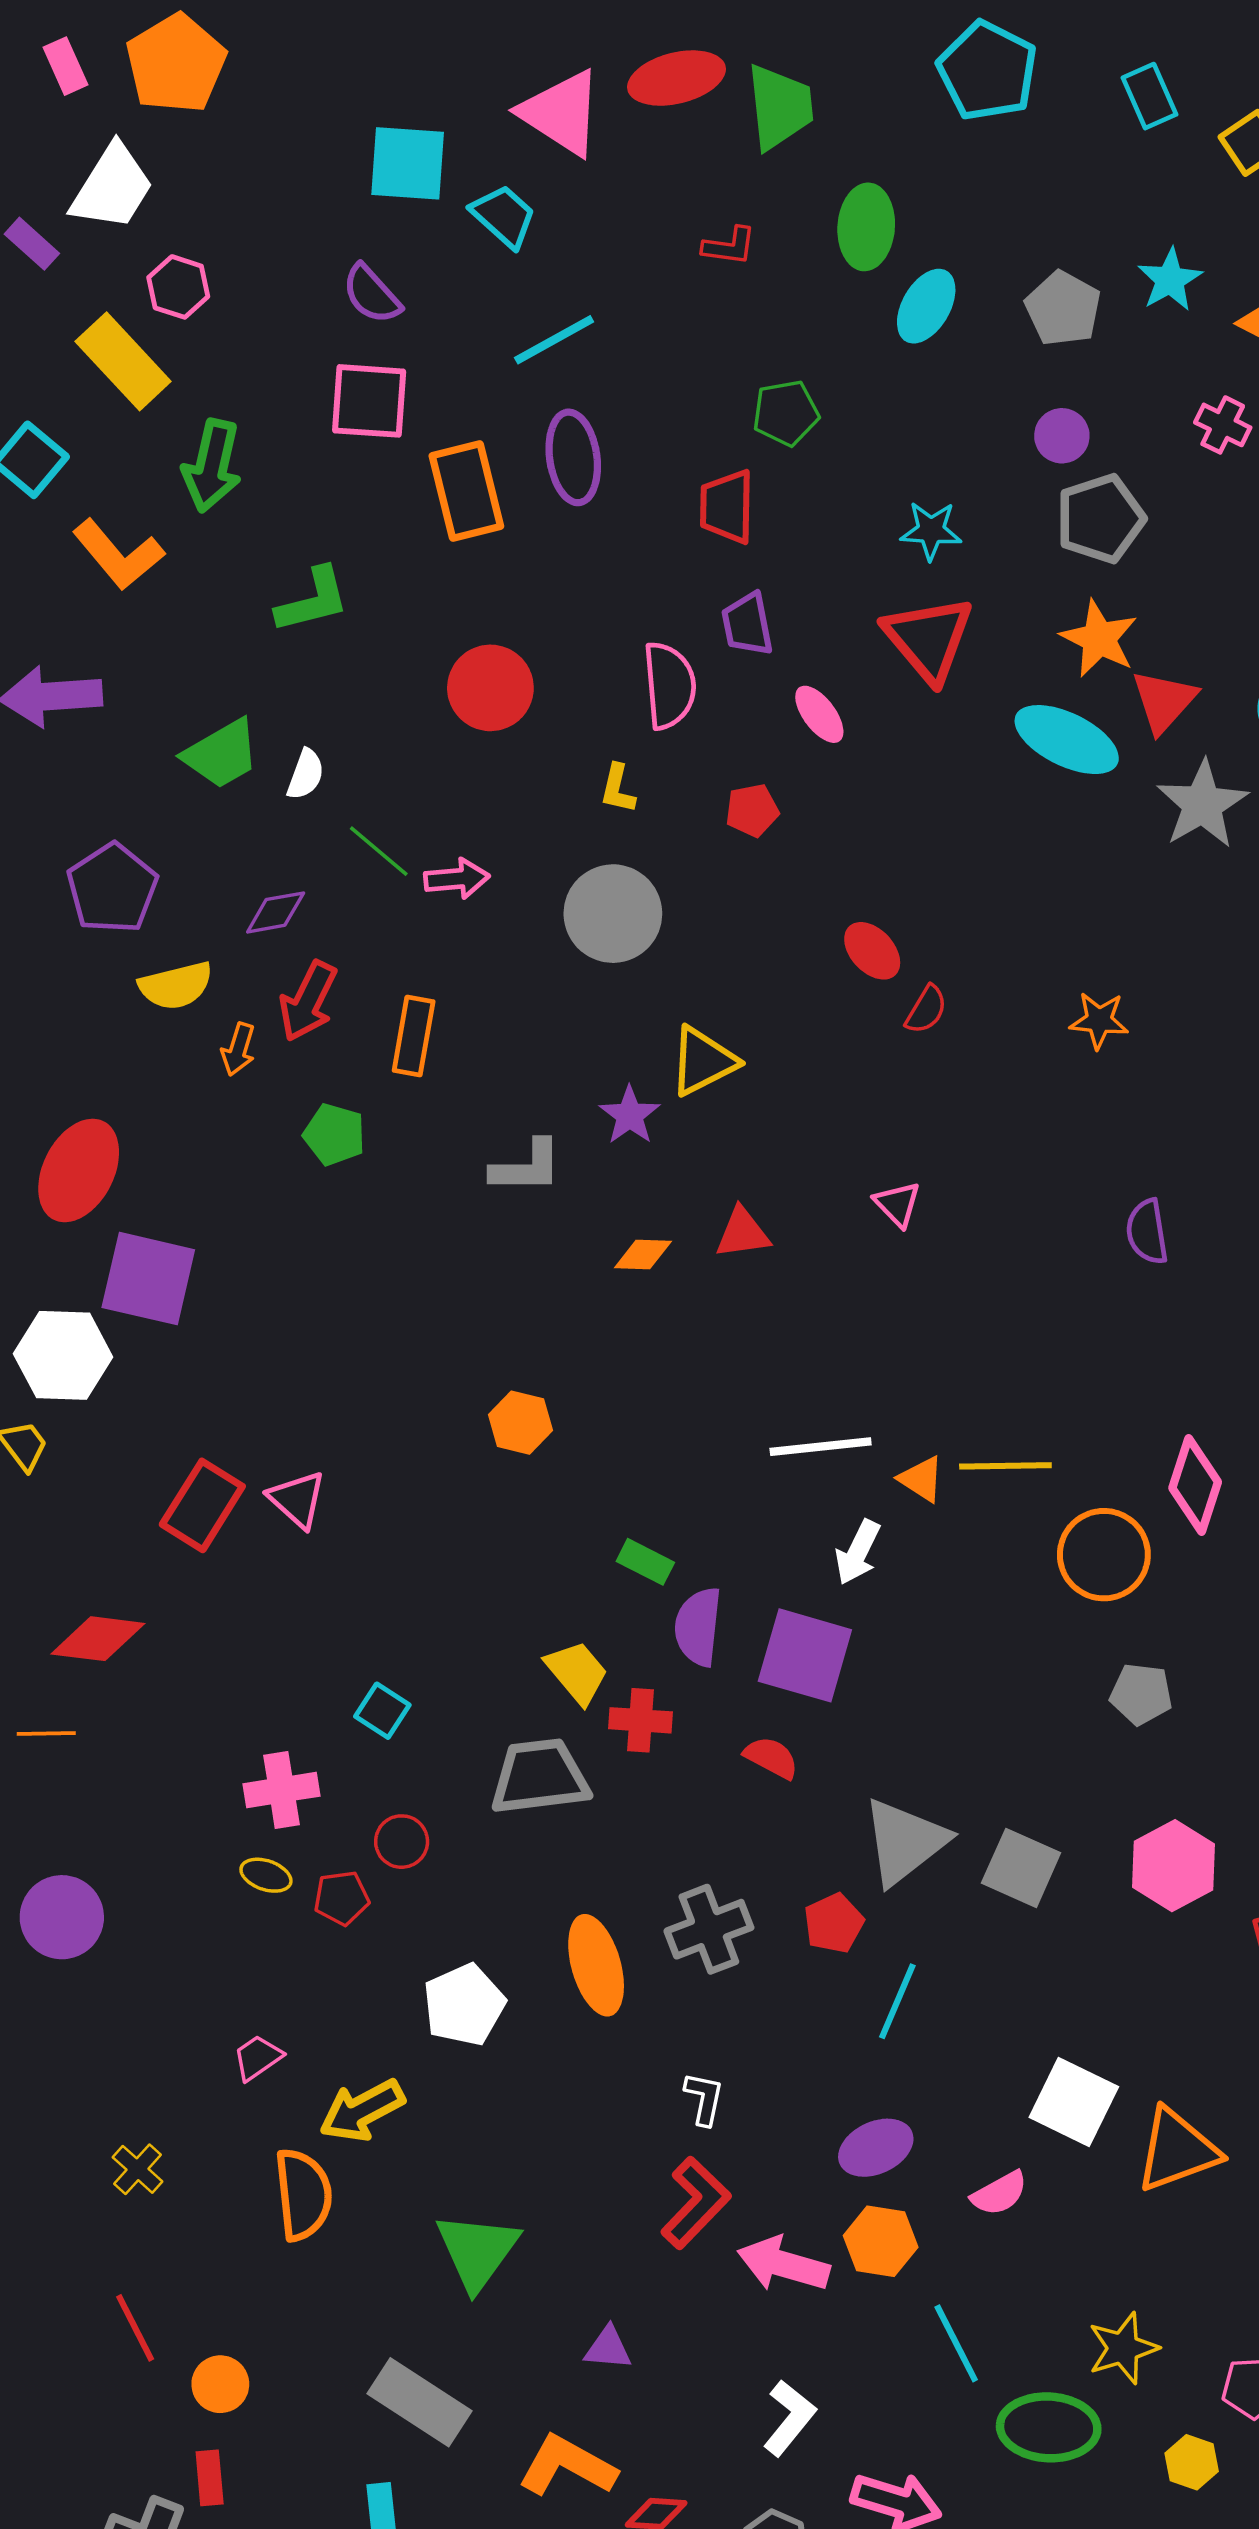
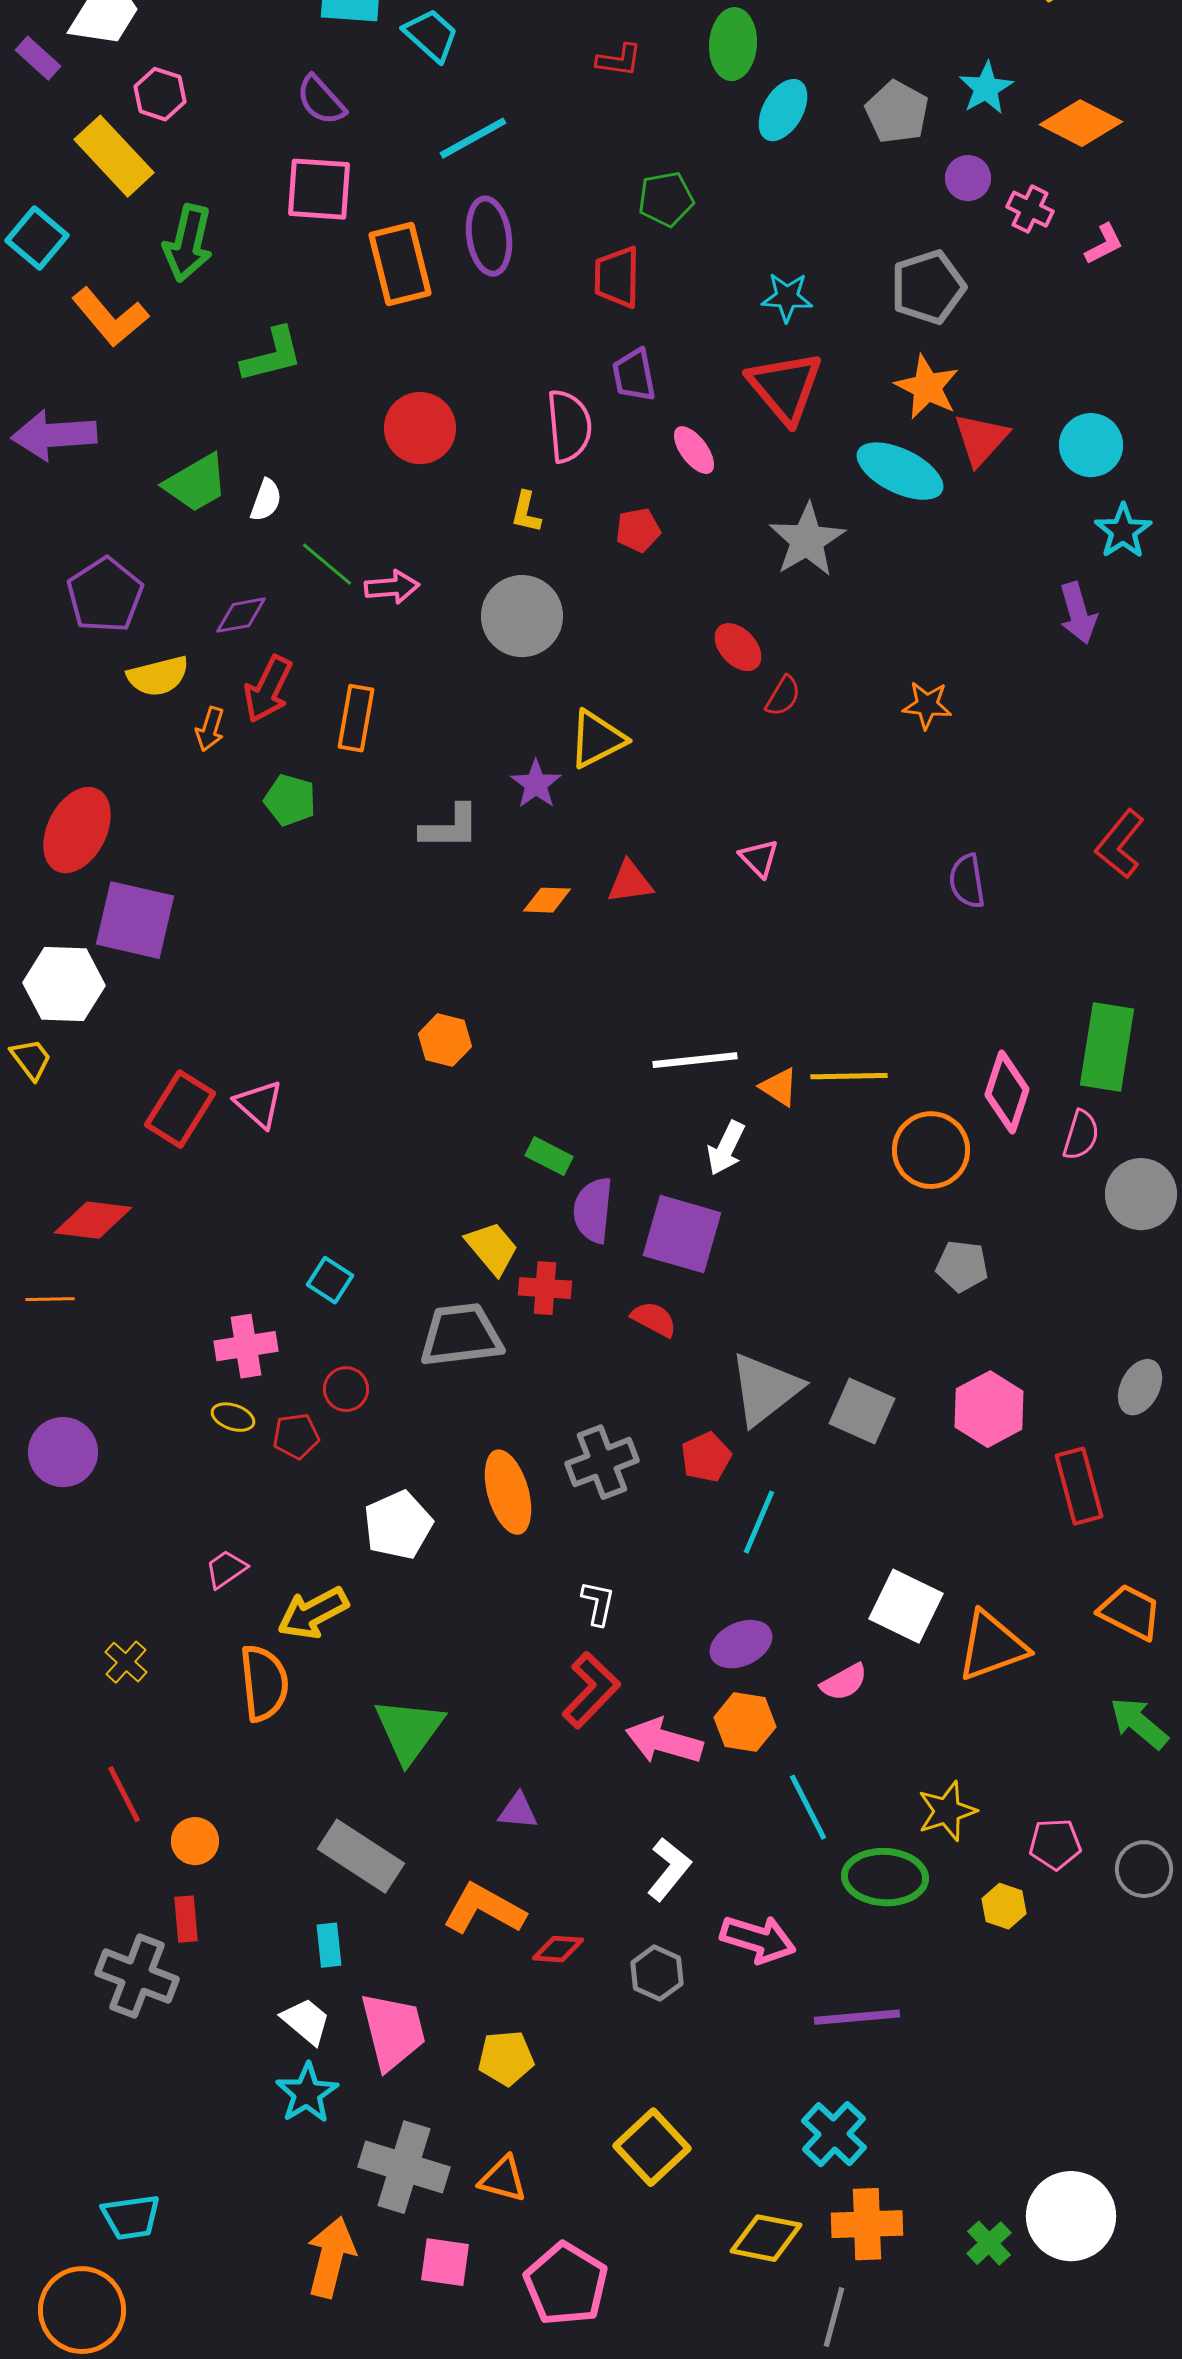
purple circle: (1062, 436) -> (968, 178), moved
gray star: (1202, 804) -> (807, 540), moved

